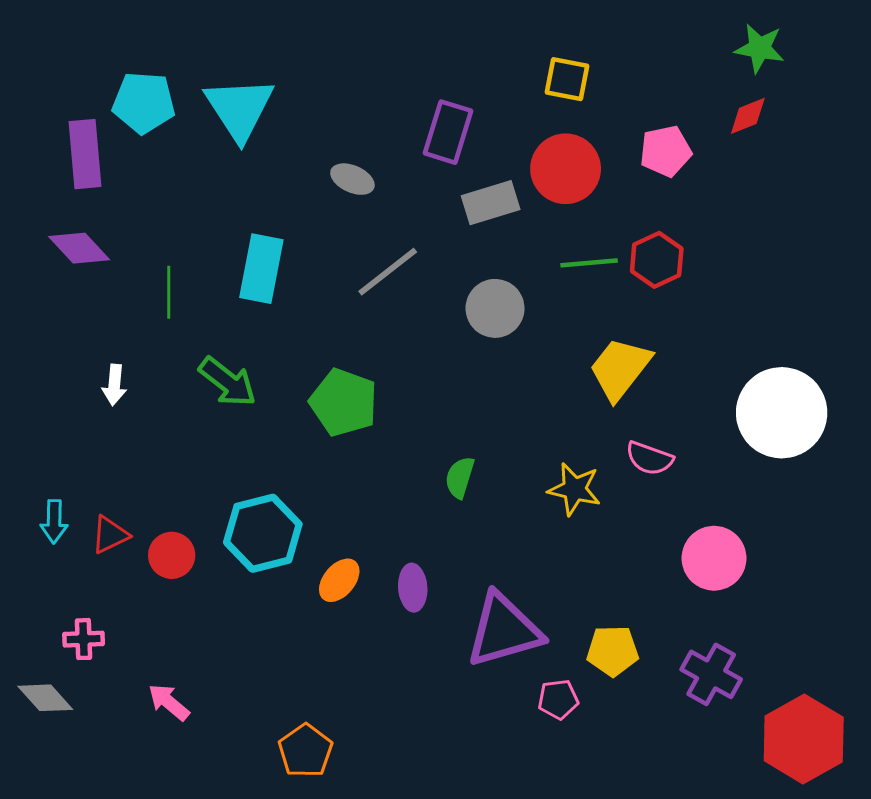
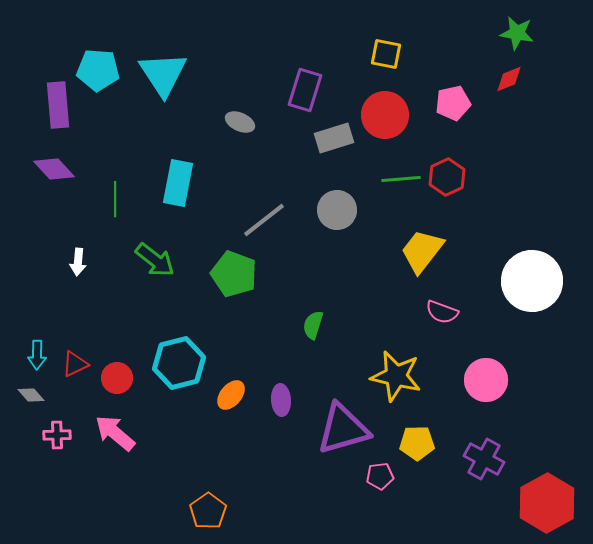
gray line: (388, 272) -> (264, 220), moved
yellow star: (574, 489) -> (396, 376), moved, size x1.4
gray diamond: (45, 698) -> (31, 395), moved, size x0.7
pink arrow: (169, 702) -> (115, 433), moved, size x1.4

